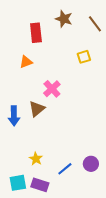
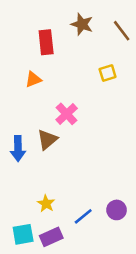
purple rectangle: (40, 185) -> (51, 237), turned -42

